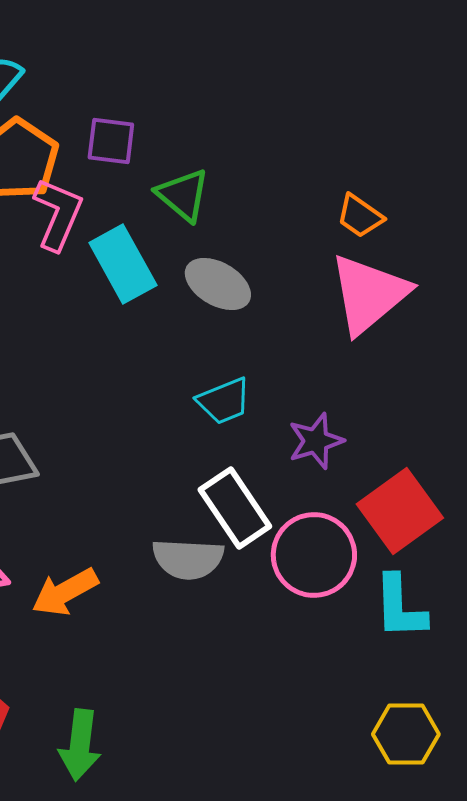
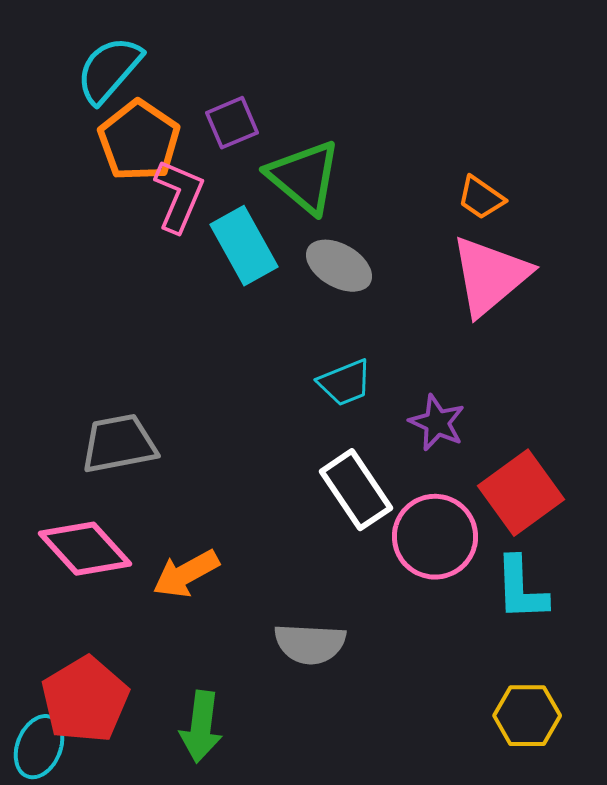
purple square: (111, 141) -> (232, 123), turned -30
green triangle: (183, 195) -> (304, 177), size x1.4
purple star: (316, 441) -> (437, 423), turned -30
gray semicircle: (188, 559) -> (310, 644), moved

